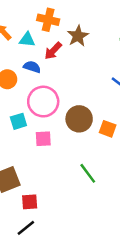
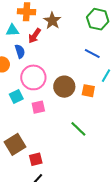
blue semicircle: (32, 67) -> (20, 51), turned 64

